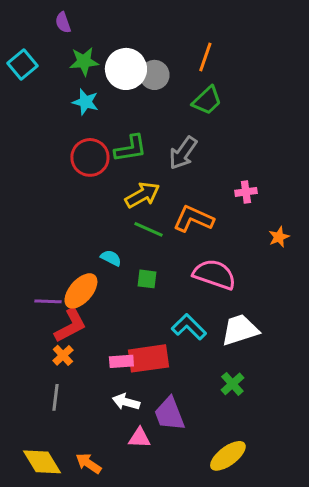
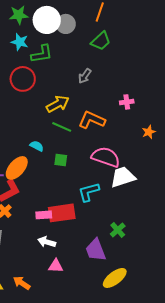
green L-shape: (130, 148) -> (42, 54), moved
gray arrow: (183, 153) -> (85, 76), size x0.7
cyan L-shape: (189, 327) -> (89, 192), turned -60
white trapezoid: (240, 330) -> (123, 177), moved
purple trapezoid: (169, 414) -> (96, 250), moved

